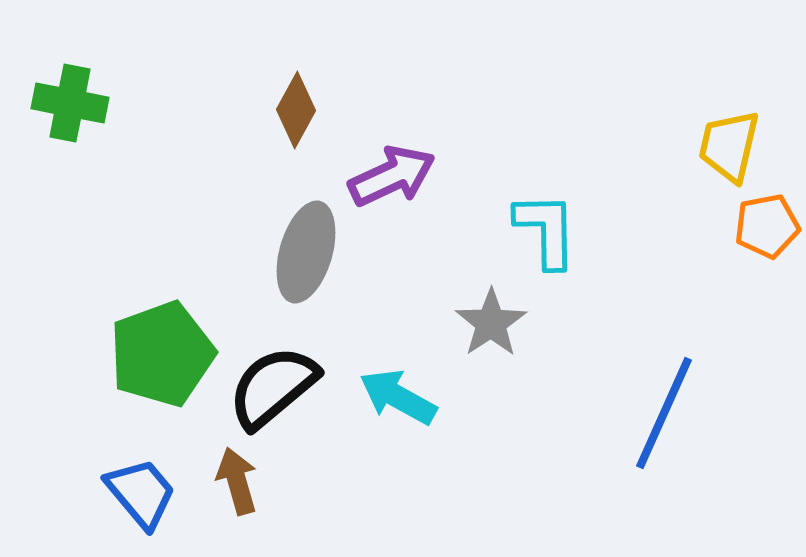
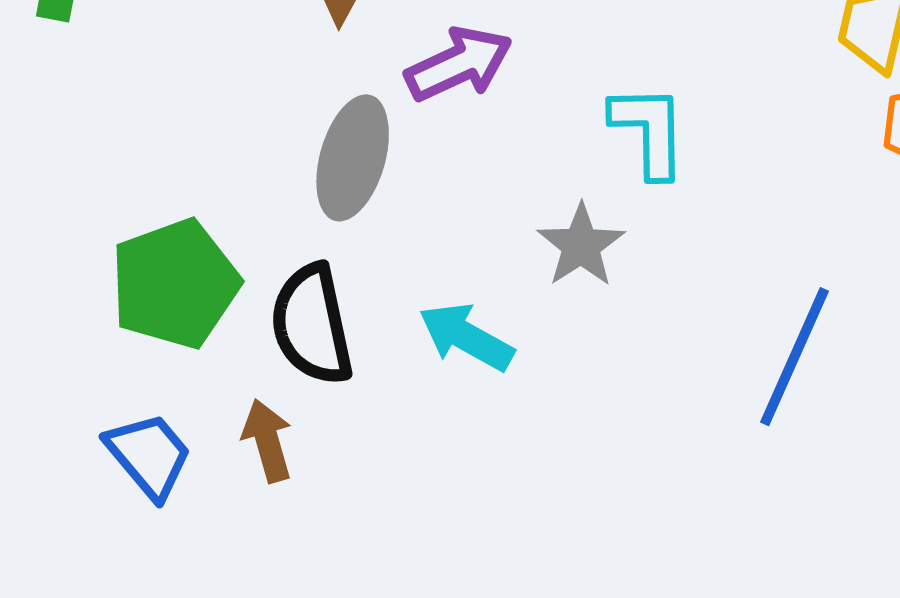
black semicircle: (273, 387) -> (312, 325), turned -62

